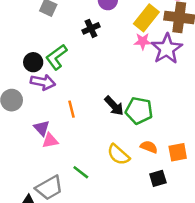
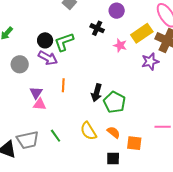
black cross: (91, 28) -> (97, 28), turned 32
pink star: (143, 41) -> (120, 45), moved
purple star: (167, 49) -> (150, 62), size x0.7
black arrow: (114, 106) -> (97, 93), turned 42

